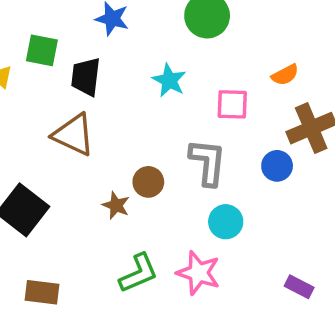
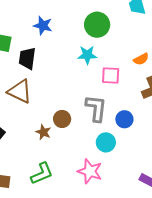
cyan star: (169, 80) -> (87, 55), moved, turned -30
blue circle: (277, 166) -> (124, 119), moved
green L-shape: (138, 273) -> (42, 173), moved

